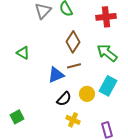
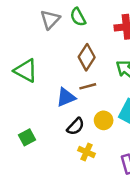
green triangle: (23, 53) -> (26, 71), size x1.5
green square: (17, 117) -> (27, 137), moved

